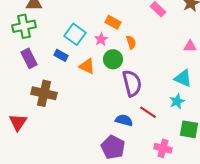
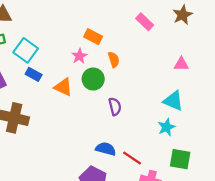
cyan square: (75, 34) -> (26, 50), moved
purple semicircle: (132, 83) -> (115, 106), size x0.6
red line: (148, 112) -> (132, 158), moved

